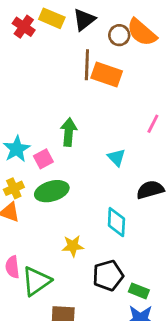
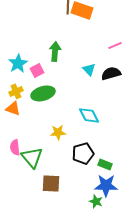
pink line: (153, 124) -> (115, 45), turned 40
black semicircle: (150, 190) -> (111, 73), moved
cyan diamond: (116, 222) -> (89, 115), turned -30
green triangle: (36, 281) -> (32, 157), turned -35

